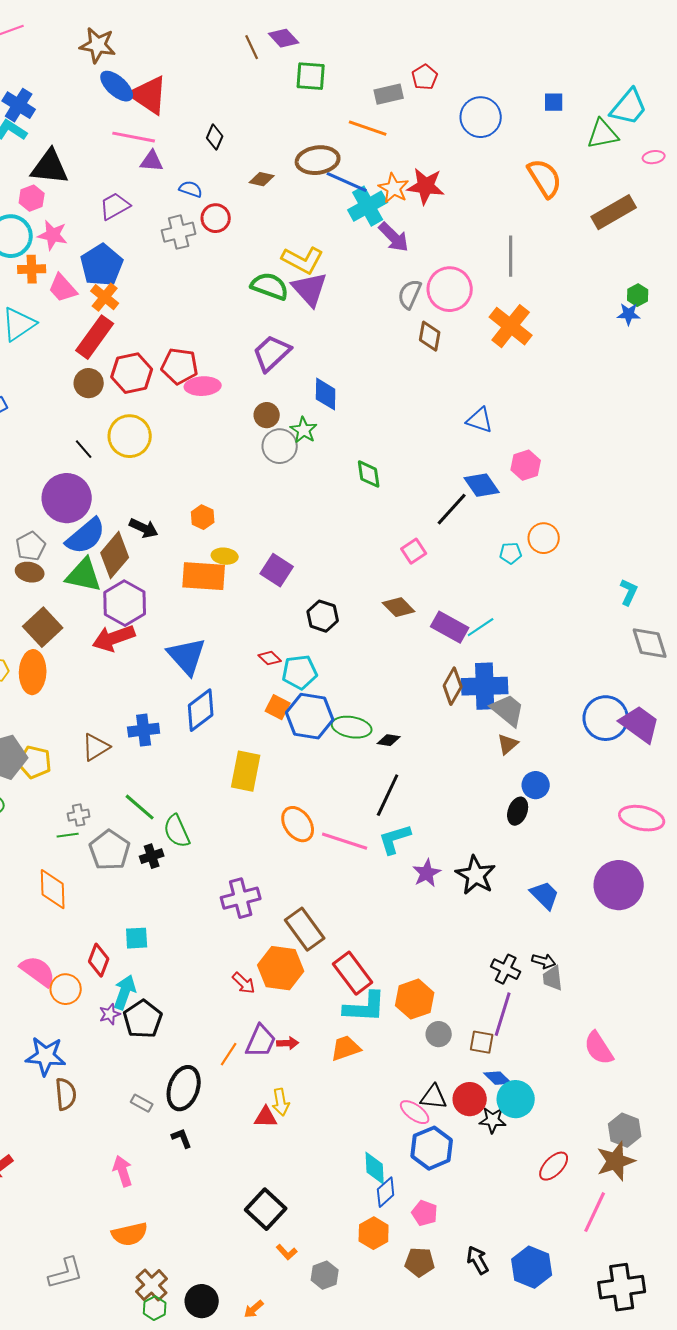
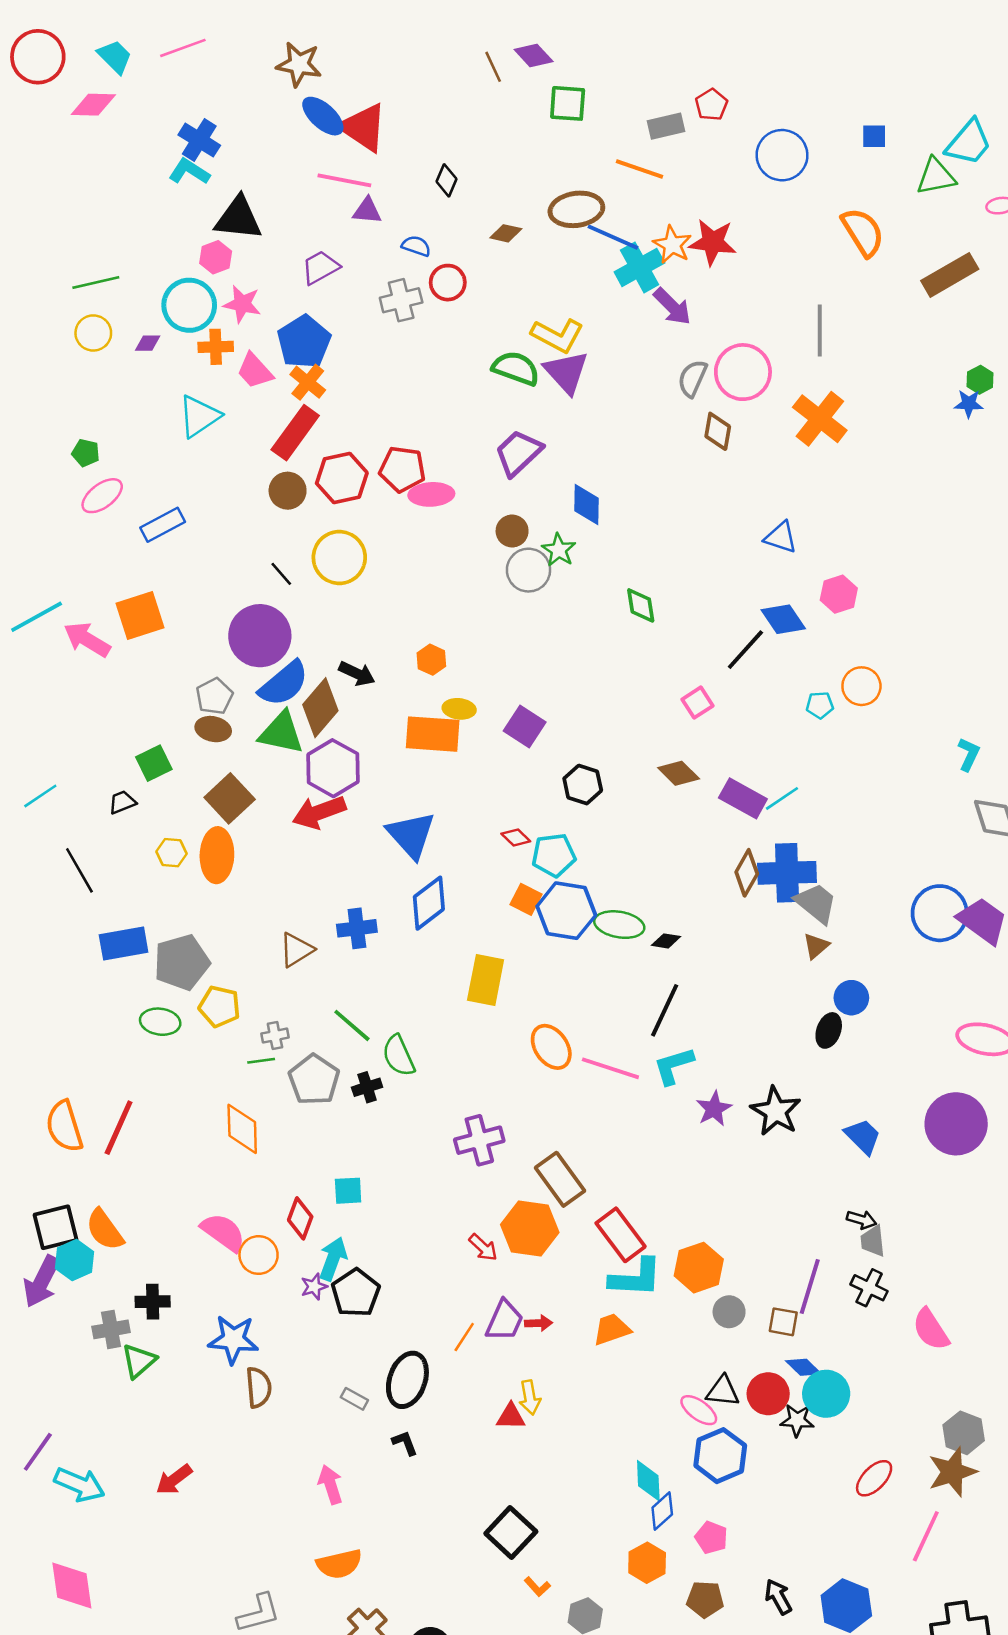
yellow pentagon: (35, 762) -> (219, 1007), moved
black cross: (506, 969) -> (869, 1288), moved

